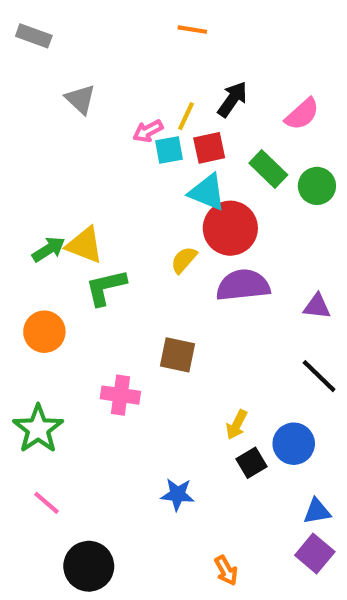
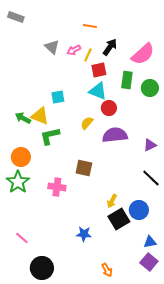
orange line: (192, 30) -> (90, 26), moved
gray triangle: (80, 99) -> (52, 47), moved
pink semicircle: (302, 114) -> (143, 54), size x1.4
pink arrow: (148, 131) -> (74, 50), moved
cyan square: (169, 150) -> (58, 97), moved
green rectangle: (268, 169) -> (127, 80), turned 54
red circle: (230, 228) -> (109, 108), size x0.6
green arrow: (49, 249) -> (23, 118), turned -119
purple triangle: (317, 306) -> (150, 145), turned -32
green star: (38, 429) -> (18, 182), moved
black square: (251, 463) -> (119, 219), size x1.5

